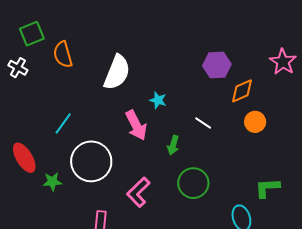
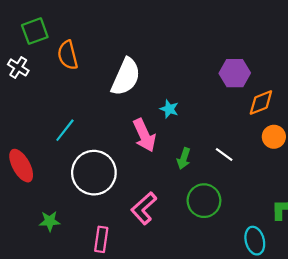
white line: (203, 123) -> (224, 155), moved
green star: (52, 182) -> (50, 221), moved

